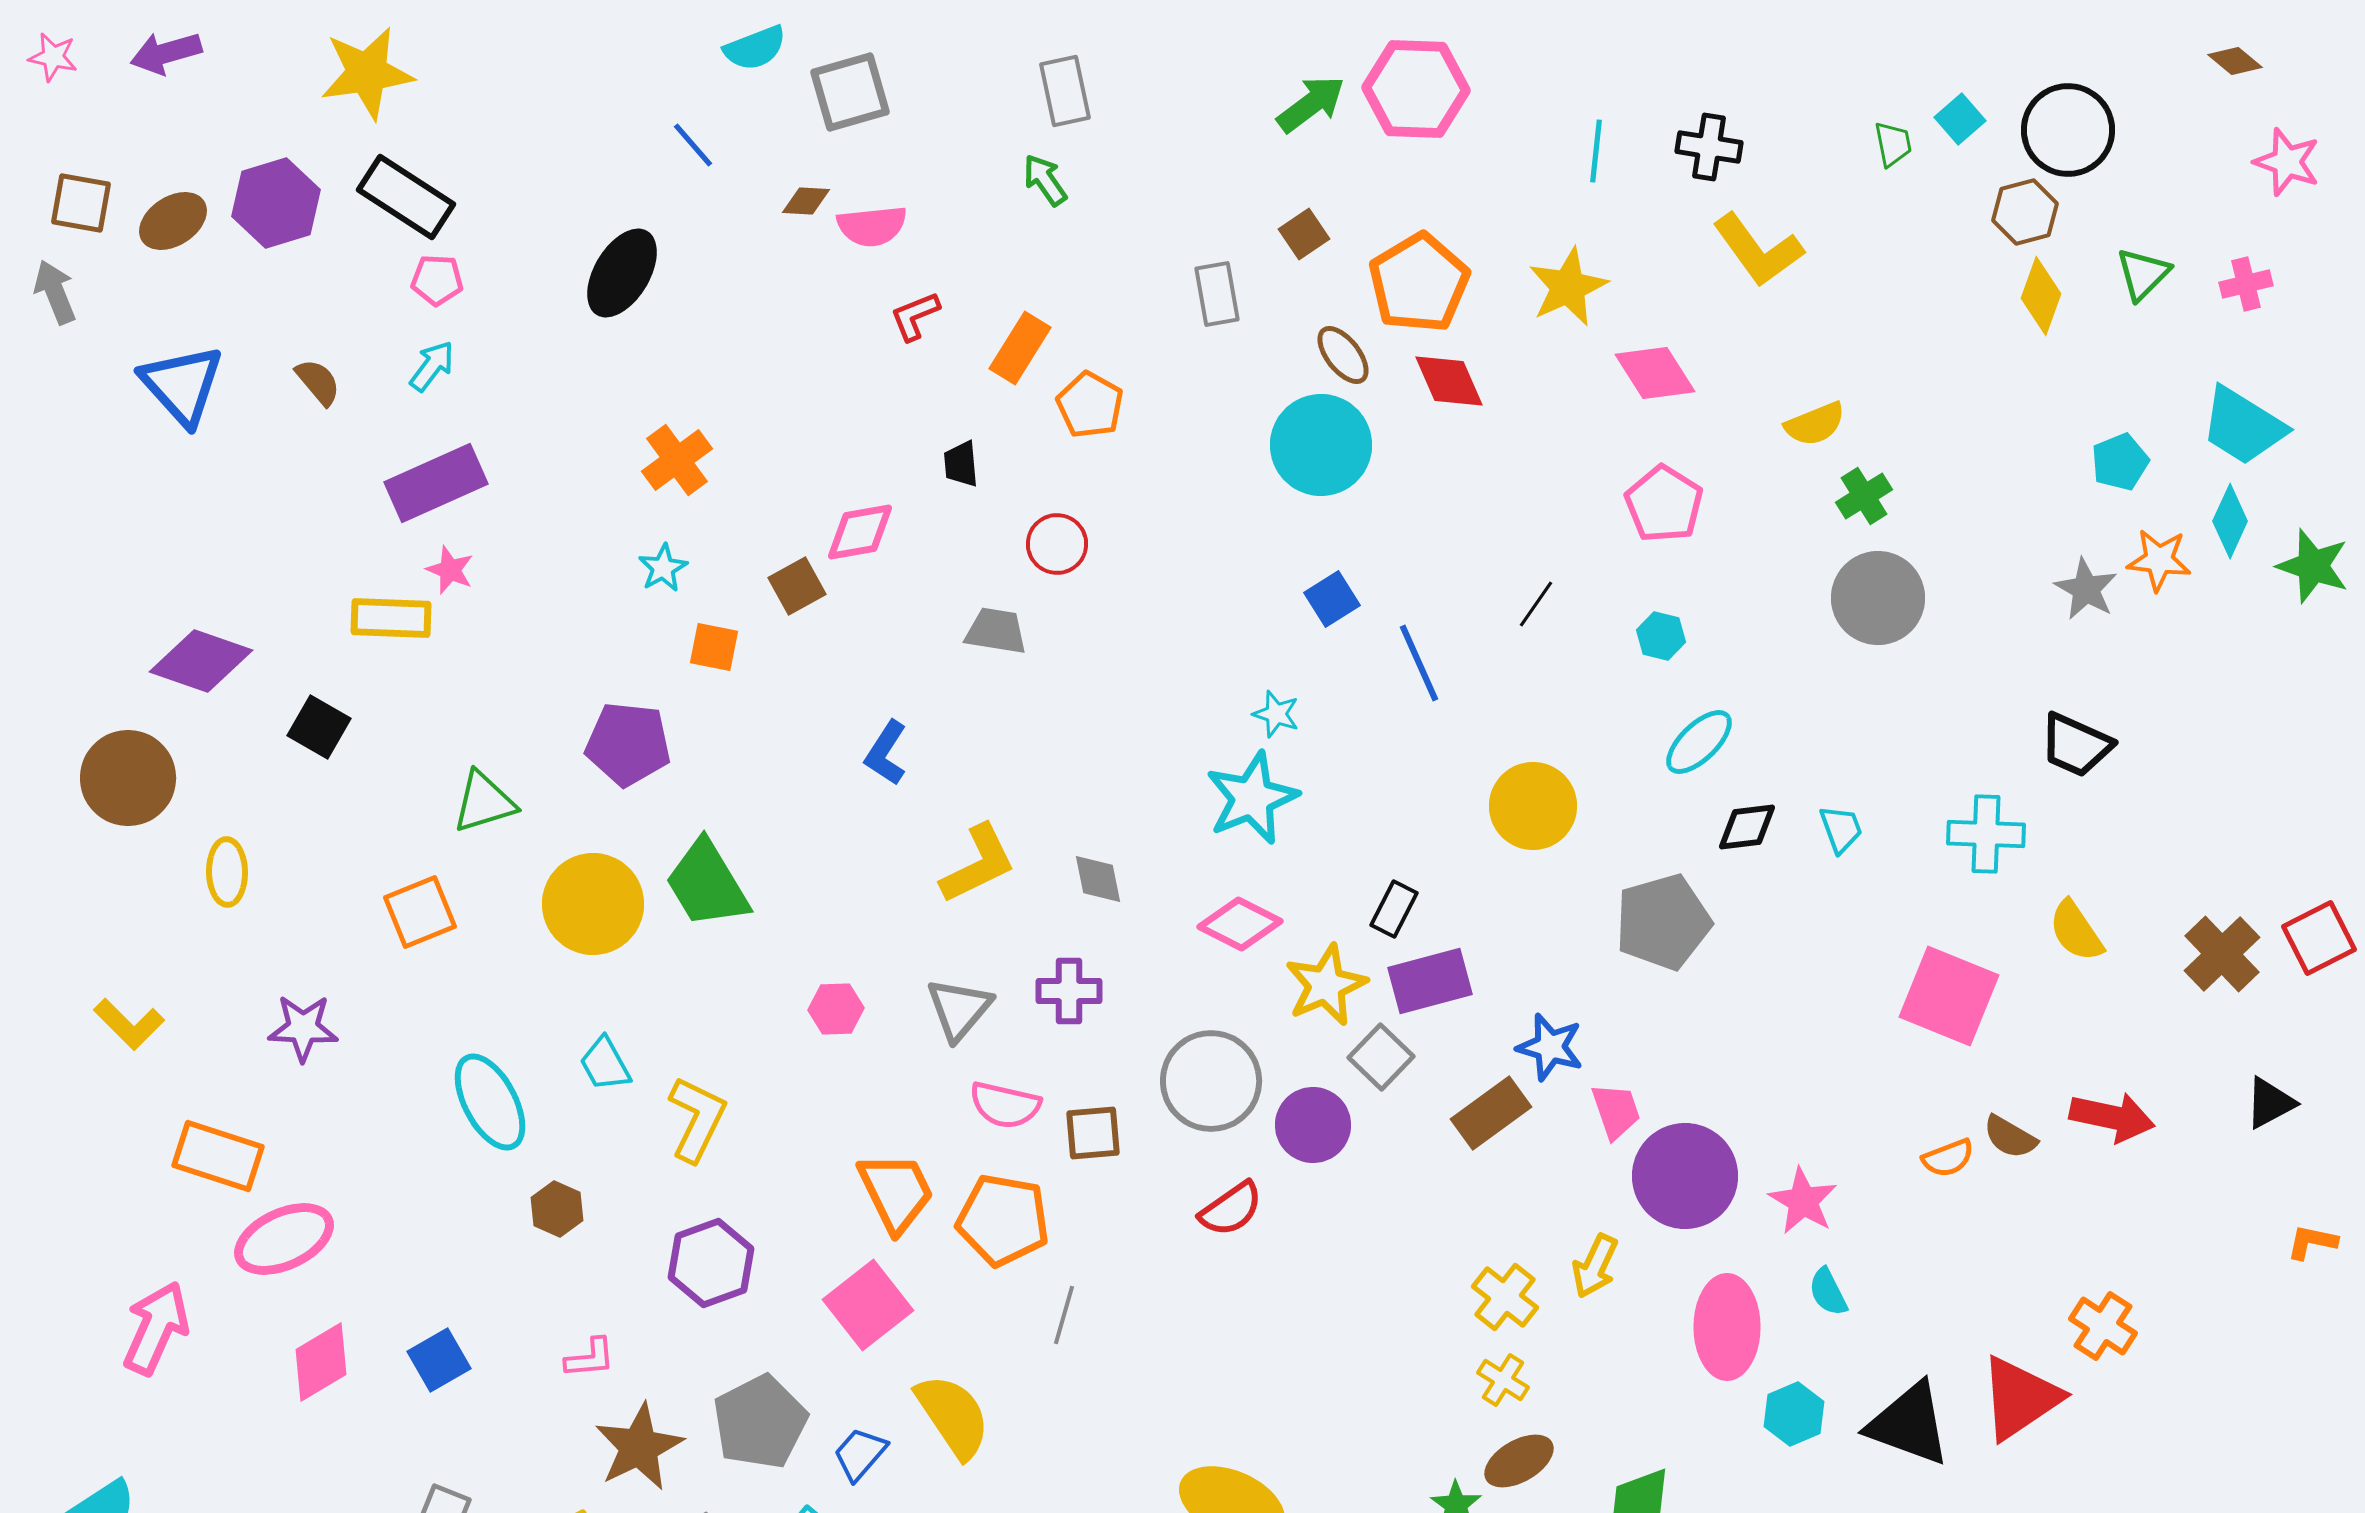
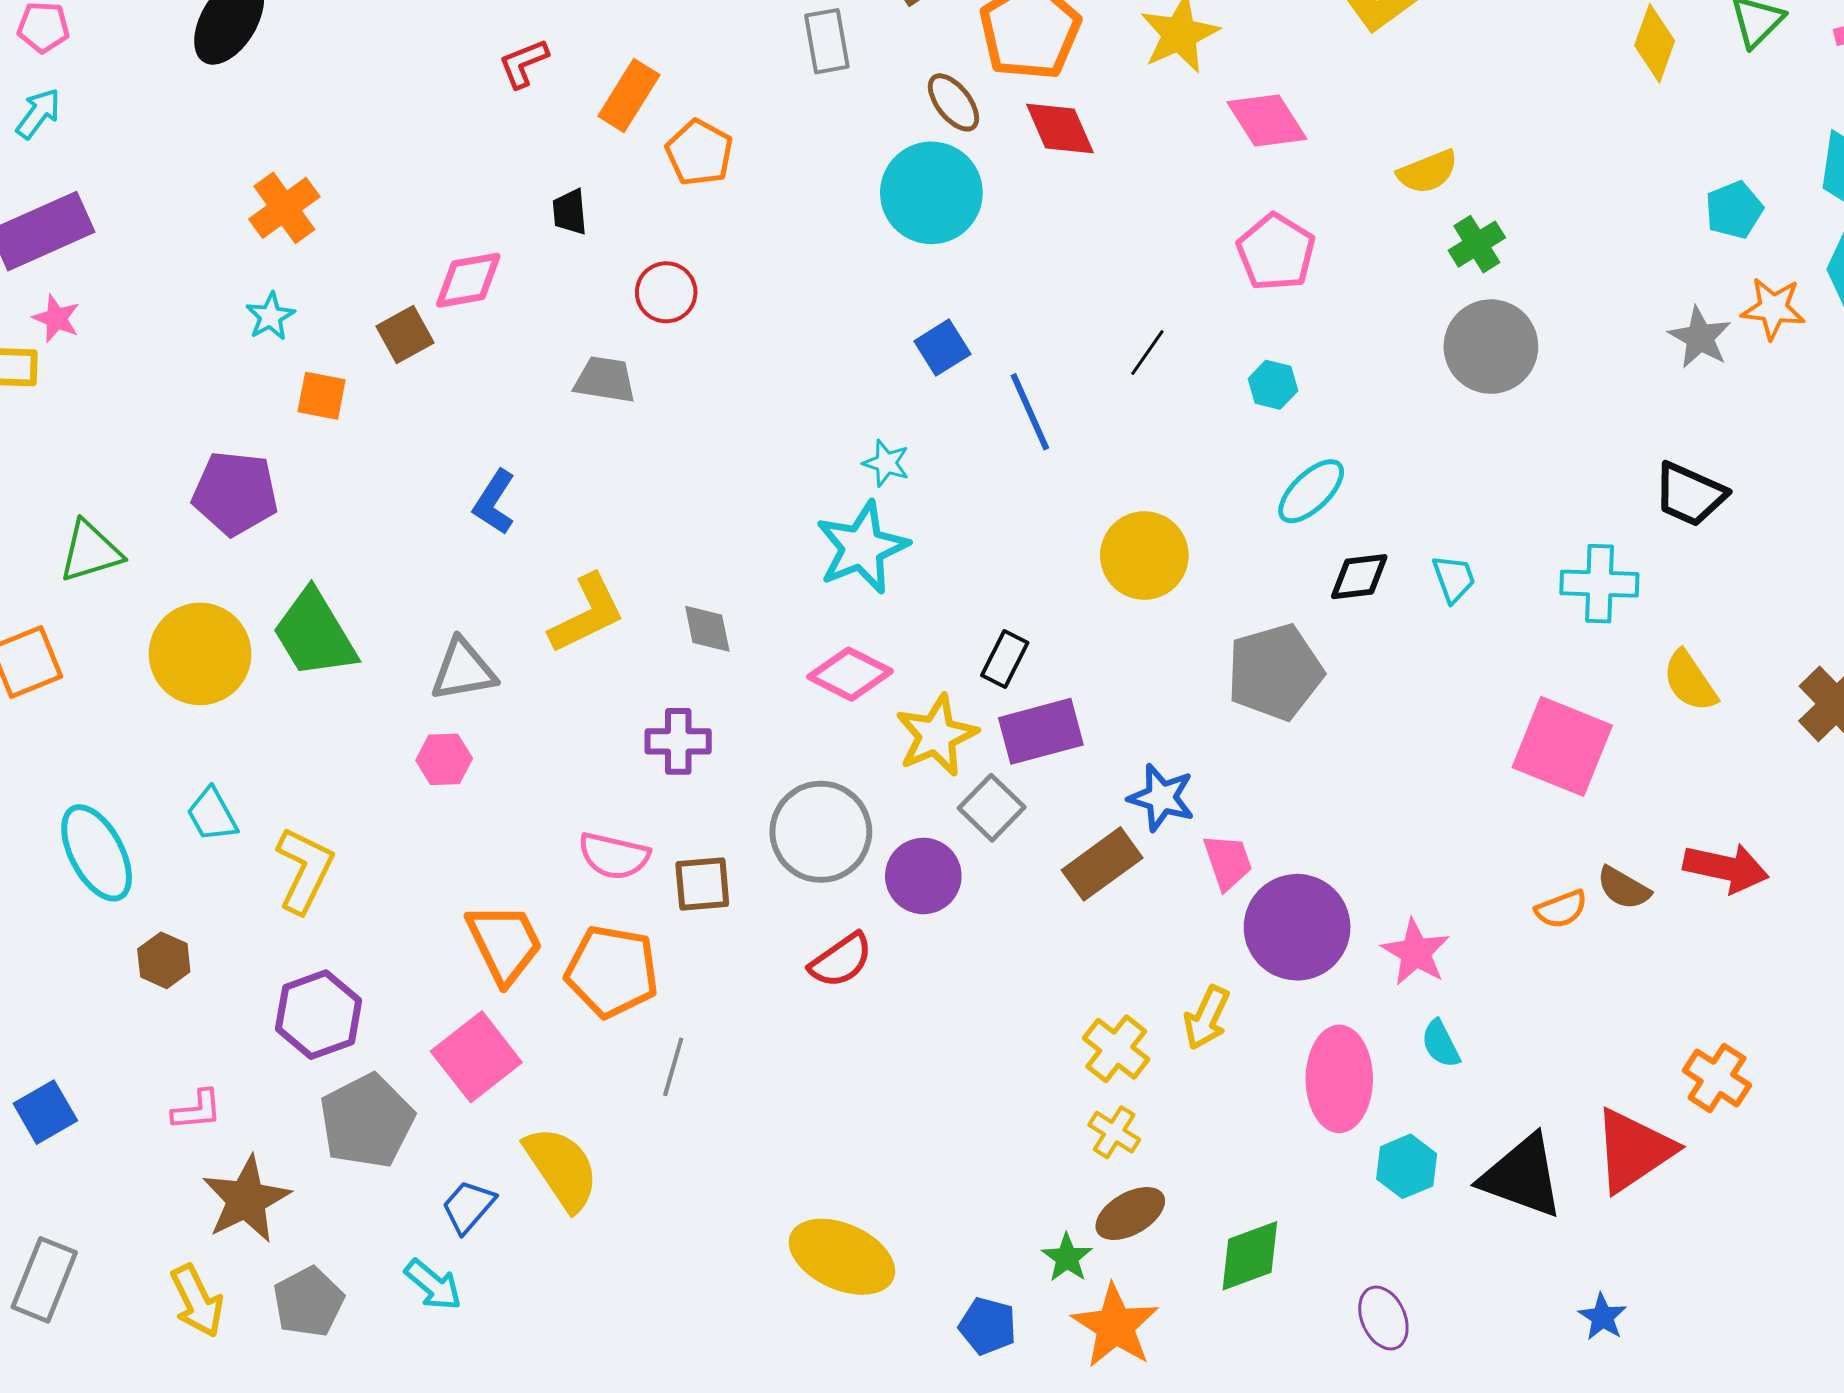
gray triangle: (959, 1009) -> (463, 670), moved, turned 40
gray pentagon: (760, 1422) -> (367, 1121), moved

